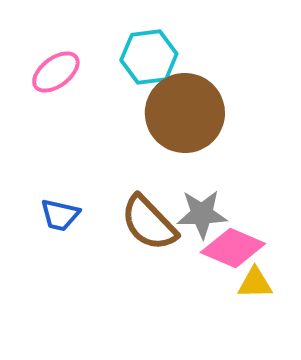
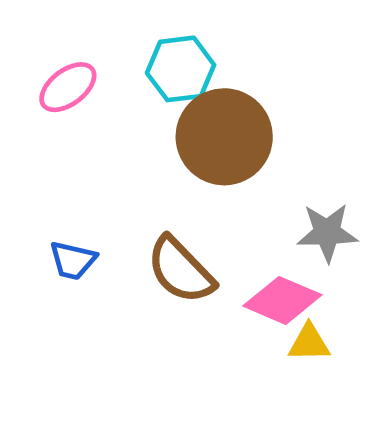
gray star: (202, 214) -> (327, 233), moved

